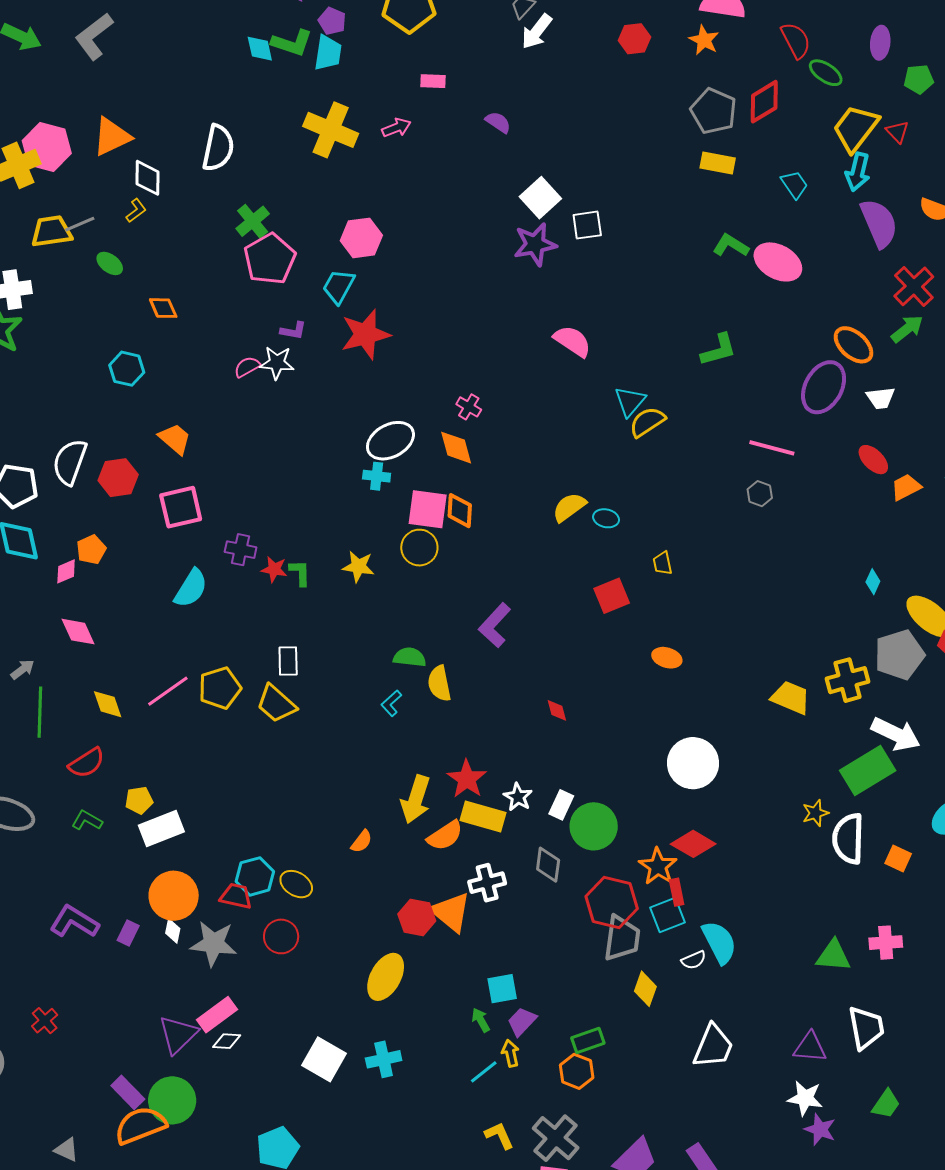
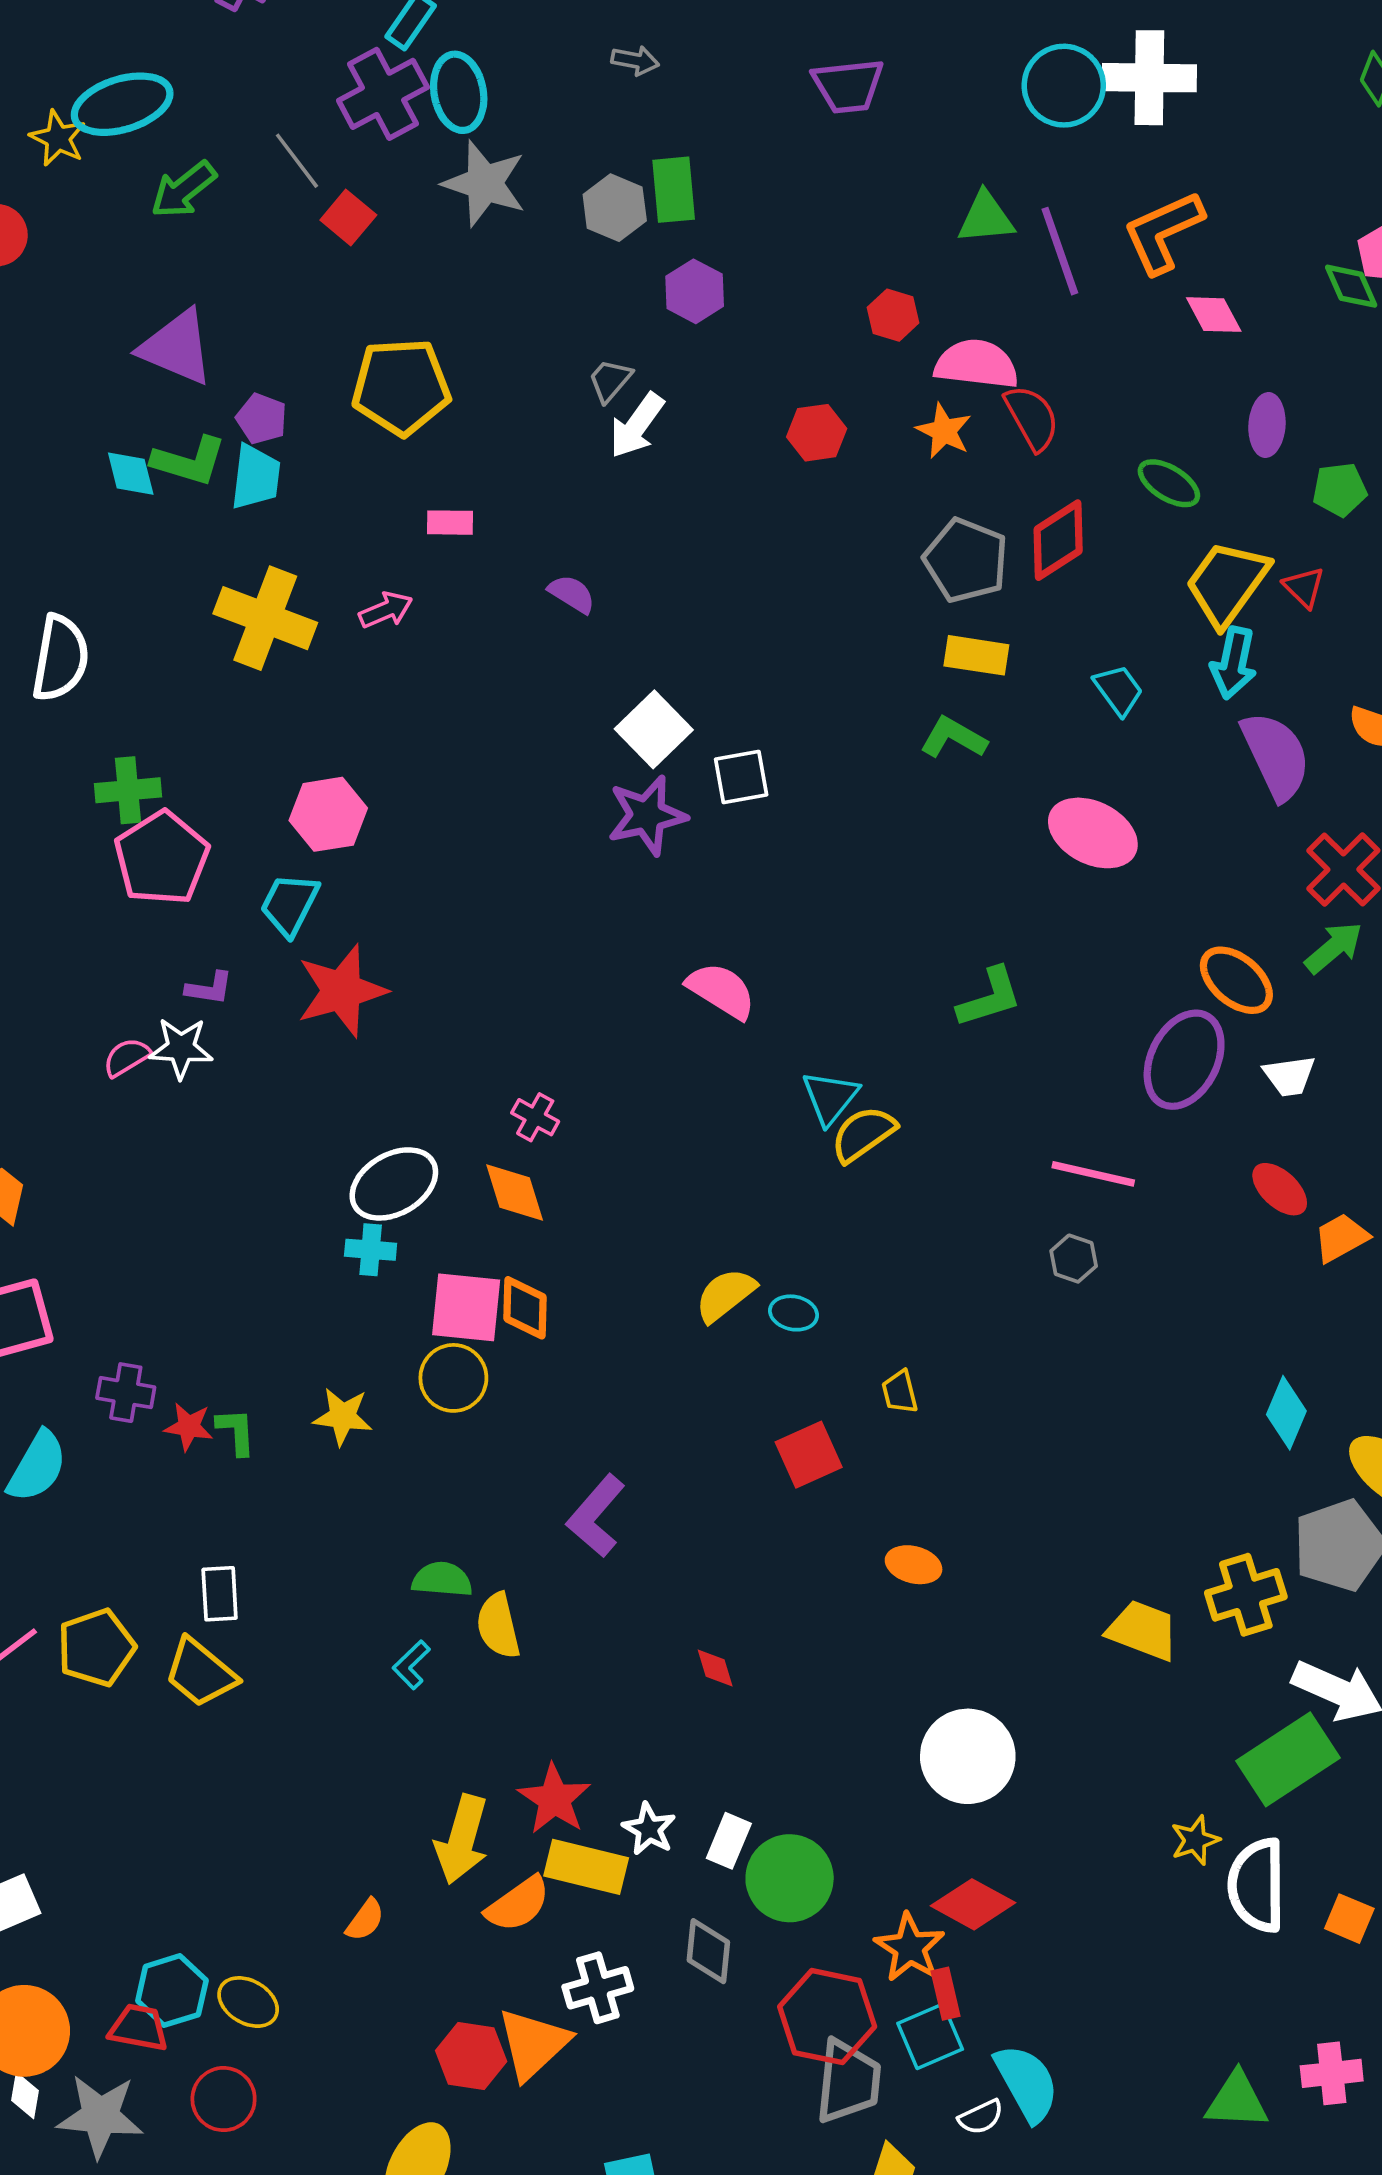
red semicircle: (796, 40) -> (1032, 418), moved
green cross: (253, 221) -> (128, 790), turned 36
green L-shape: (731, 246) -> (953, 738), moved
cyan diamond: (873, 582) -> (1286, 1413), size x1.5
orange triangle: (451, 912) -> (533, 2044), turned 39

